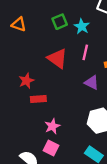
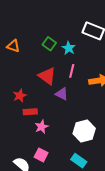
green square: (60, 22) -> (49, 44), turned -32
purple triangle: (92, 83) -> (62, 94), moved
pink star: (52, 126) -> (42, 127), moved

